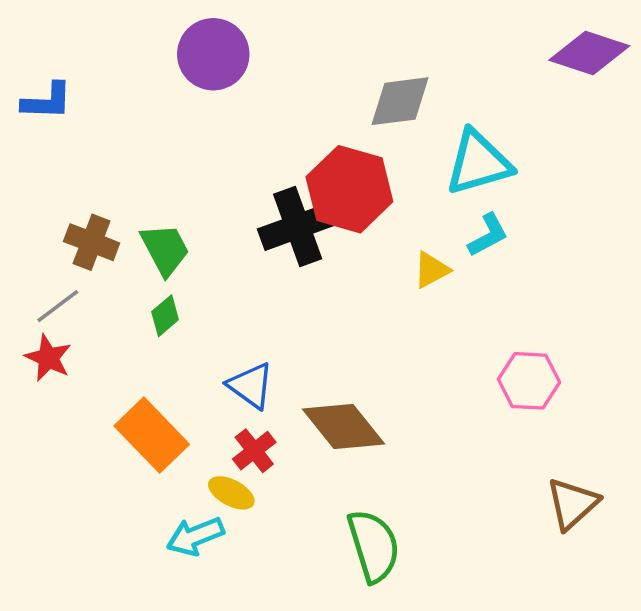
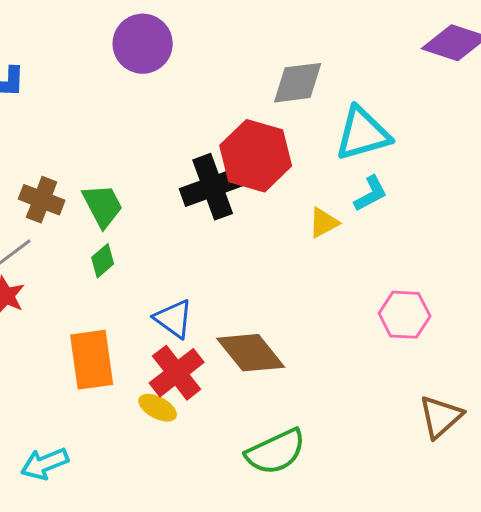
orange rectangle: (152, 435) -> (92, 360), turned 36
red cross: (254, 451) -> (177, 373), size x1.5
cyan arrow: (195, 536) -> (45, 464), moved
green semicircle: (374, 546) -> (276, 452), turned 82

